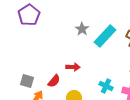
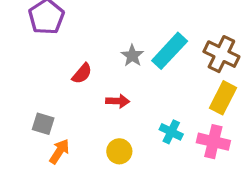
gray star: (82, 29) -> (132, 56), moved
red semicircle: (54, 81) -> (82, 74), moved

